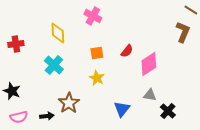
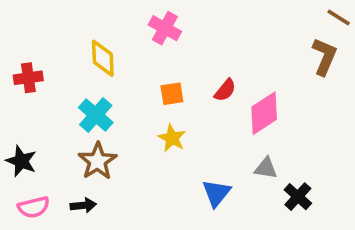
brown star: (69, 103) -> (98, 161), moved

